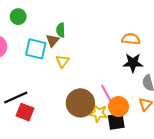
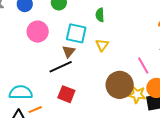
brown triangle: (53, 40) -> (69, 52), moved
pink line: (106, 93) -> (143, 66), moved
black line: (16, 98) -> (61, 67), moved

